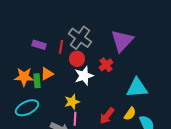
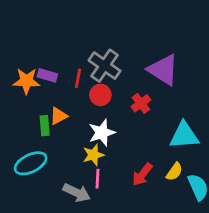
purple triangle: (122, 41) -> (163, 70), turned -40
white star: (84, 76) -> (102, 133), moved
orange star: (24, 77) -> (26, 81), moved

